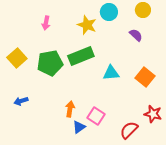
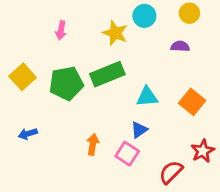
purple semicircle: (136, 35) -> (180, 46), turned -40
red star: (153, 114) -> (203, 151), turned 30
blue triangle: (79, 127) -> (139, 130), moved

